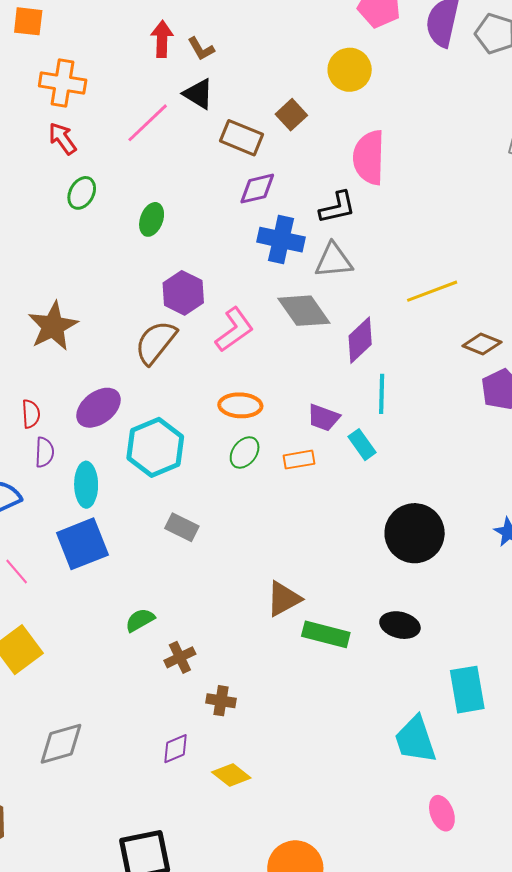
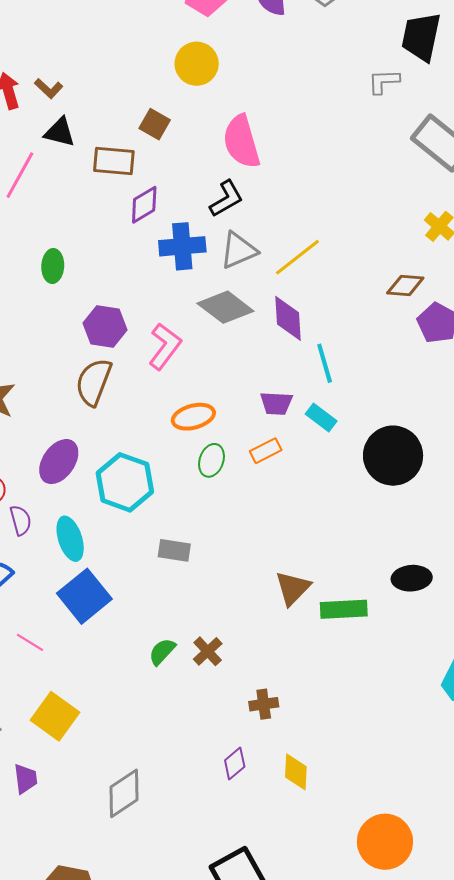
yellow line: (432, 291) -> (297, 257), moved
purple diamond: (360, 340) -> (288, 318), turned -33
black circle: (415, 533) -> (393, 456), moved
brown cross: (180, 657) -> (208, 651), moved
yellow diamond: (231, 775) -> (296, 772), turned 72

